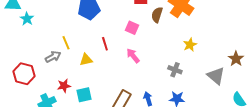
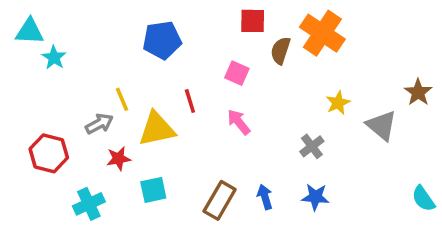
brown star: (236, 59) -> (418, 92), moved
yellow triangle: (86, 60) -> (157, 129), size x1.6
gray cross: (175, 70) -> (312, 146), turned 32
gray triangle: (216, 76) -> (382, 125), moved
red star: (64, 86) -> (118, 159), moved

